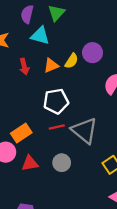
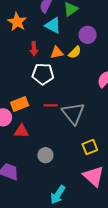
purple circle: (92, 53) -> (88, 35), moved
white pentagon: (56, 101) -> (43, 74), moved
gray circle: (62, 163) -> (45, 155), moved

